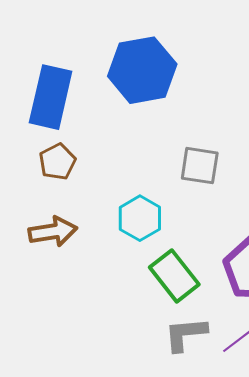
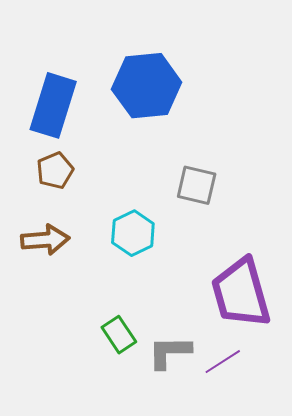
green rectangle: (174, 276) -> (119, 335), moved, size x0.7

